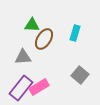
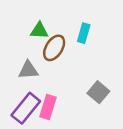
cyan rectangle: (75, 33) -> (84, 33), moved
pink rectangle: (39, 87) -> (48, 107), turned -42

